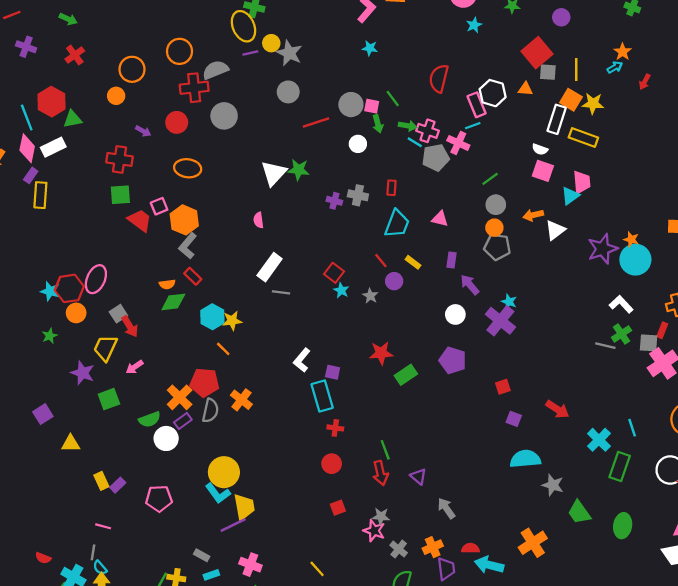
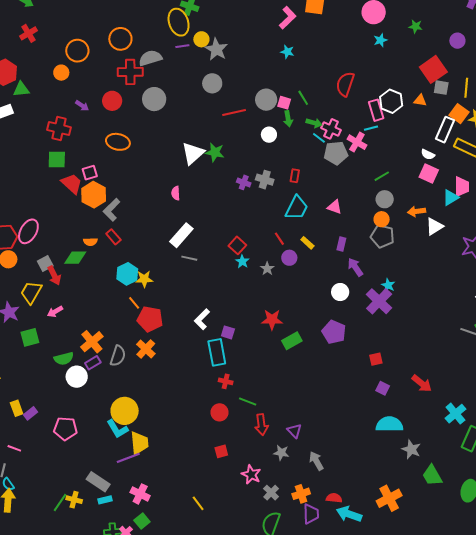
orange hexagon: (184, 220) -> (94, 195), moved
green diamond: (173, 302) -> (75, 258), moved
red pentagon: (204, 383) -> (150, 319), moved
green line: (385, 450) -> (248, 402), moved, turned -54
gray star: (381, 516) -> (281, 453), moved
gray rectangle: (202, 555) -> (98, 482), size x1.6

